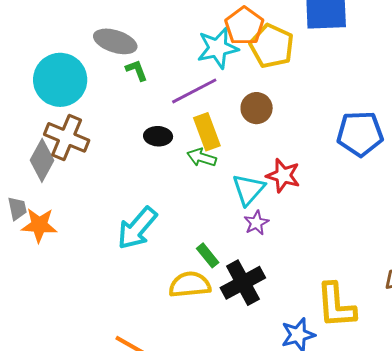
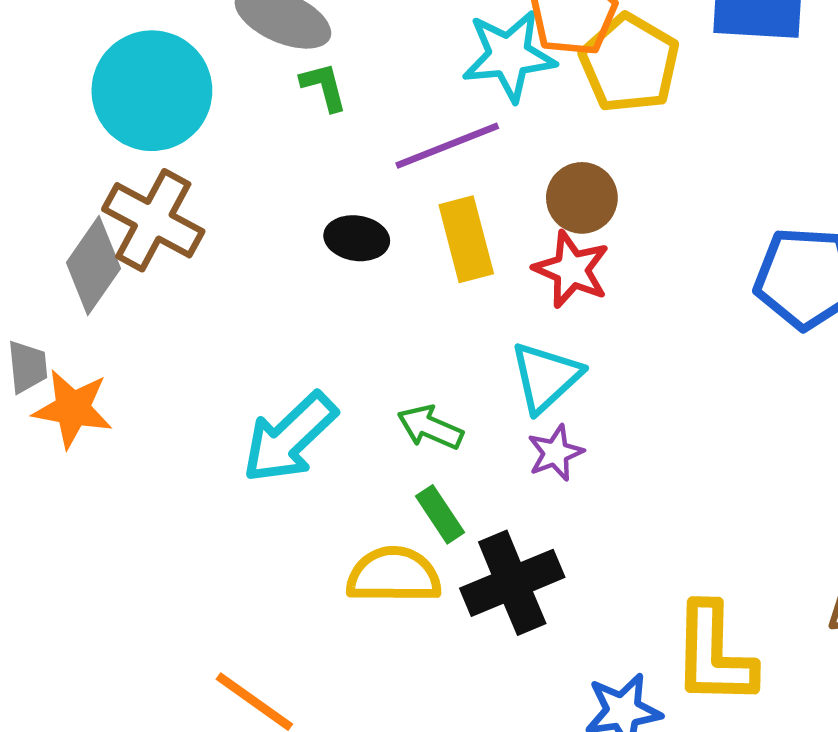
green arrow: (202, 158) -> (430, 427), moved
red star: (283, 176) -> (571, 269), moved

